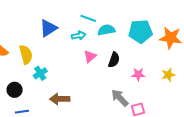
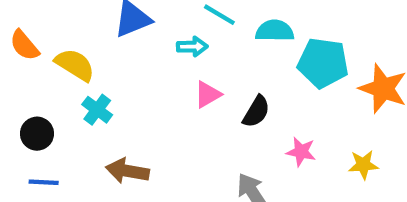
cyan semicircle: (106, 30) -> (275, 31), moved
yellow semicircle: (26, 55) -> (75, 65), turned -54
cyan cross: (40, 73) -> (97, 110), turned -32

